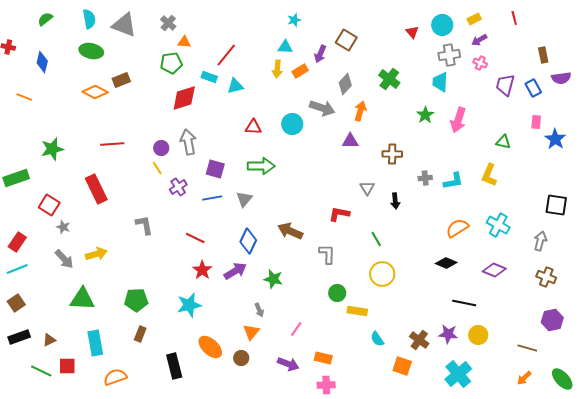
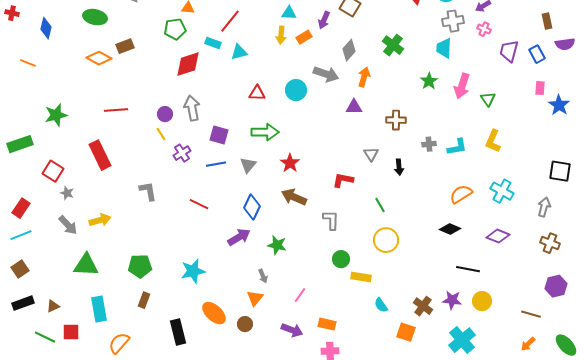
green triangle: (503, 142) -> (488, 99), moved, turned 42
red star: (202, 270) -> (290, 163), moved
orange semicircle: (115, 377) -> (119, 343), turned -30

